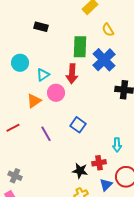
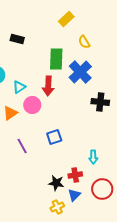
blue square: (78, 125) -> (54, 137), turned 35
blue triangle: (106, 185) -> (74, 195), moved

